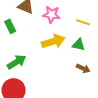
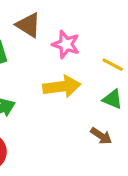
green triangle: (79, 45) -> (113, 99), moved

